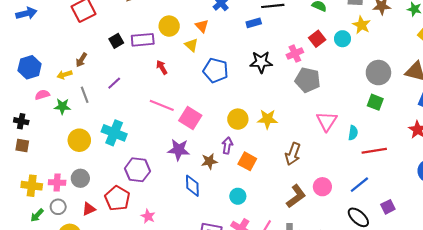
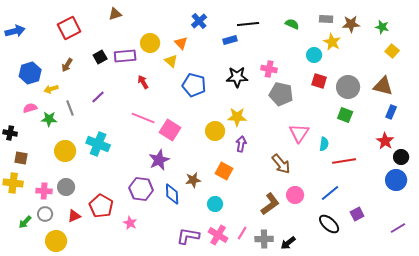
red square: (317, 39) -> (319, 81), moved, turned -35
pink cross: (295, 54) -> (269, 69), turned 35
brown arrow: (81, 60) -> (67, 65), moved
blue hexagon: (30, 67) -> (30, 73), moved
yellow star: (267, 119) -> (237, 117), moved
brown square: (22, 145) -> (21, 158), moved
purple arrow: (227, 145) -> (241, 144), moved
purple star: (179, 150) -> (159, 160), turned -30
brown arrow: (293, 154) -> (281, 164), moved, turned -60
brown star: (209, 161) -> (193, 180), moved
purple hexagon: (137, 170) -> (141, 189), moved
yellow cross: (32, 186) -> (13, 183), moved

